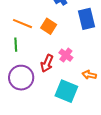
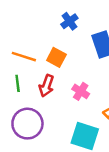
red arrow: (47, 63) -> (46, 86), moved

